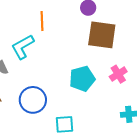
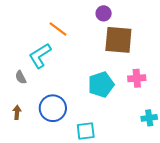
orange line: (42, 21) -> (58, 29), turned -48
pink cross: (118, 74) -> (137, 78), turned 30

